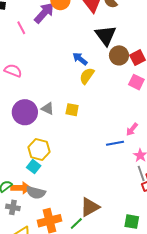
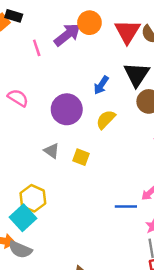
blue arrow: (80, 59) -> (101, 85), moved, turned -105
purple circle: (25, 112) -> (67, 109), moved
cyan square: (34, 167) -> (23, 218), size x1.5

